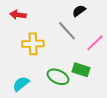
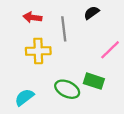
red arrow: (18, 15) -> (32, 17), moved
gray line: (67, 31) -> (64, 29), moved, turned 35

